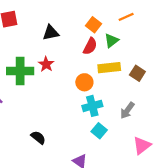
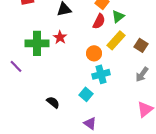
yellow rectangle: (109, 68) -> (116, 40), turned -42
gray arrow: (127, 110) -> (142, 74), moved
cyan square: (99, 131) -> (86, 94), moved

